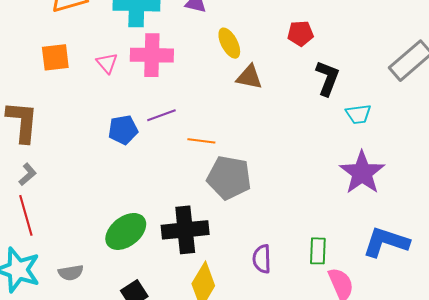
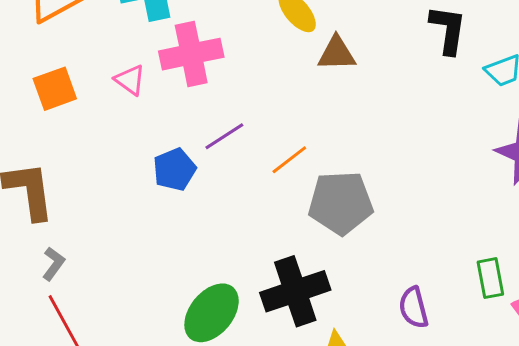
orange line: (201, 141) -> (289, 160), turned -32

